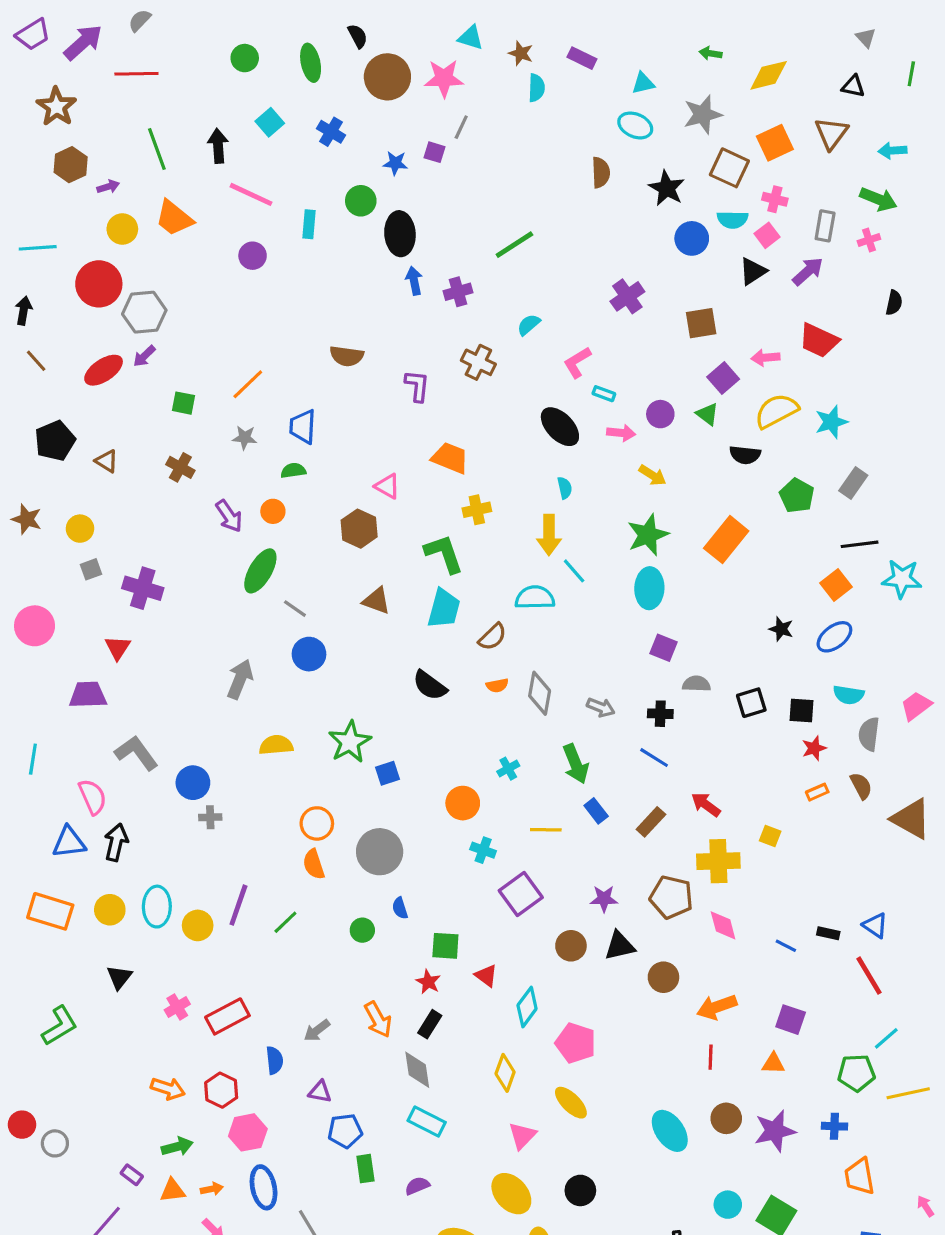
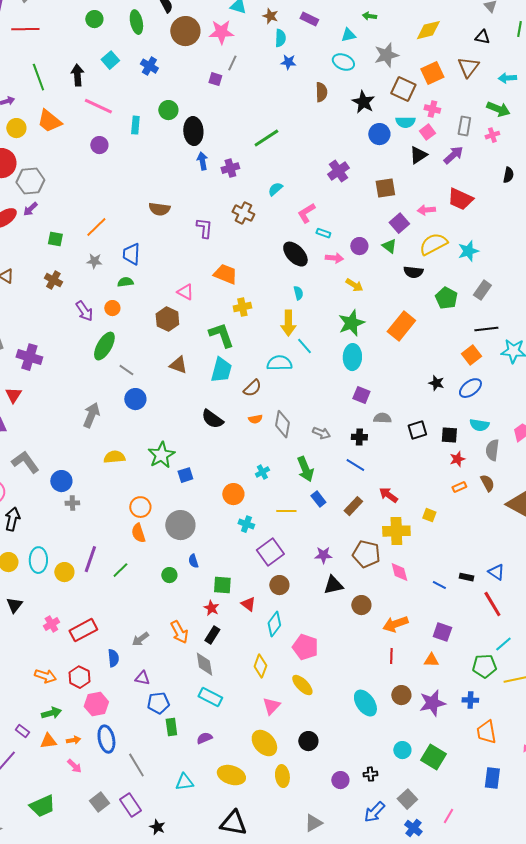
green arrow: (711, 53) -> (369, 16), moved
blue star: (395, 163) -> (288, 62), moved
brown circle: (571, 946) -> (279, 585), moved

